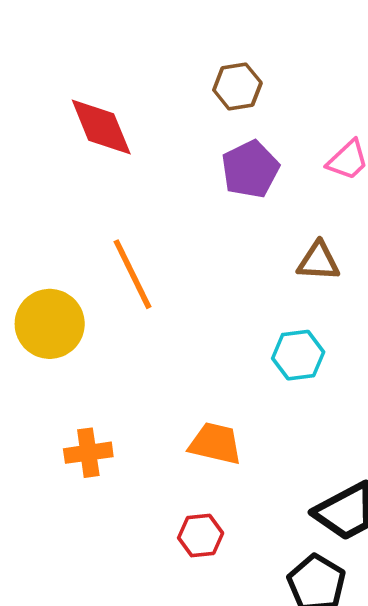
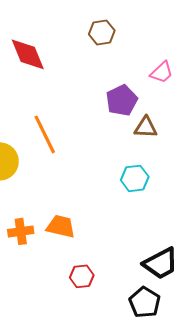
purple pentagon: (250, 169) -> (122, 100), moved
orange trapezoid: (215, 443) -> (61, 226), moved

